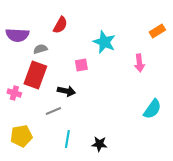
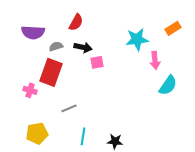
cyan star: (104, 42) -> (137, 39), moved, turned -30
black arrow: (66, 91) -> (83, 47), moved
cyan semicircle: (152, 109) -> (168, 85), moved

